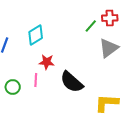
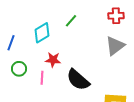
green line: (91, 26) -> (71, 21), moved
green circle: (13, 87) -> (19, 69), moved

